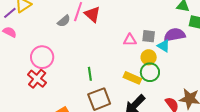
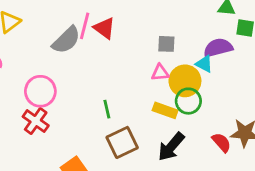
gray semicircle: (64, 21) -> (66, 40), size x1.6
gray square: (149, 36) -> (166, 44), moved
pink triangle: (130, 40) -> (160, 73), moved
yellow circle: (149, 57) -> (185, 81), size x1.5

